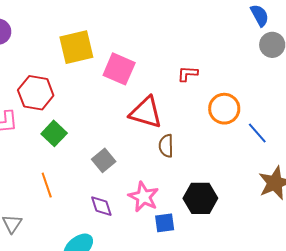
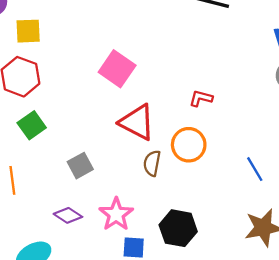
yellow square: (76, 47) -> (28, 31), moved, size x0.7
red L-shape: (188, 74) -> (201, 98), moved
orange circle: (224, 109) -> (189, 145), moved
purple diamond: (101, 206) -> (68, 215), turned -50

